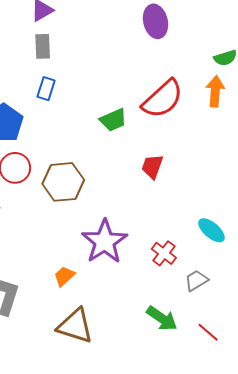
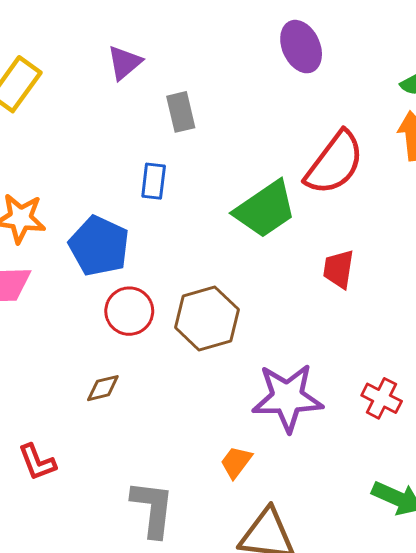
gray rectangle: (43, 46) -> (181, 112), moved
green trapezoid: (113, 120) -> (265, 209), size x1.5
purple star: (105, 242) -> (287, 398), turned -30

